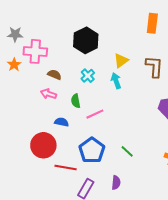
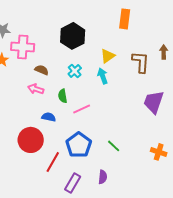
orange rectangle: (152, 23) -> (125, 19), moved
red line: (66, 167) -> (53, 162), turned -70

